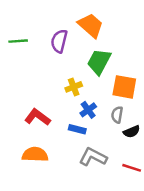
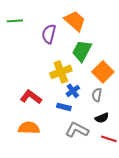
green line: (18, 41) -> (15, 21), moved
yellow cross: (74, 87) -> (61, 72), size x1.5
orange square: (124, 87) -> (103, 72), turned 35
black semicircle: (132, 132) -> (102, 118), moved

